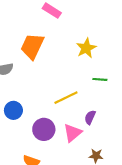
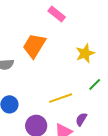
green line: (100, 79) -> (95, 84), turned -56

